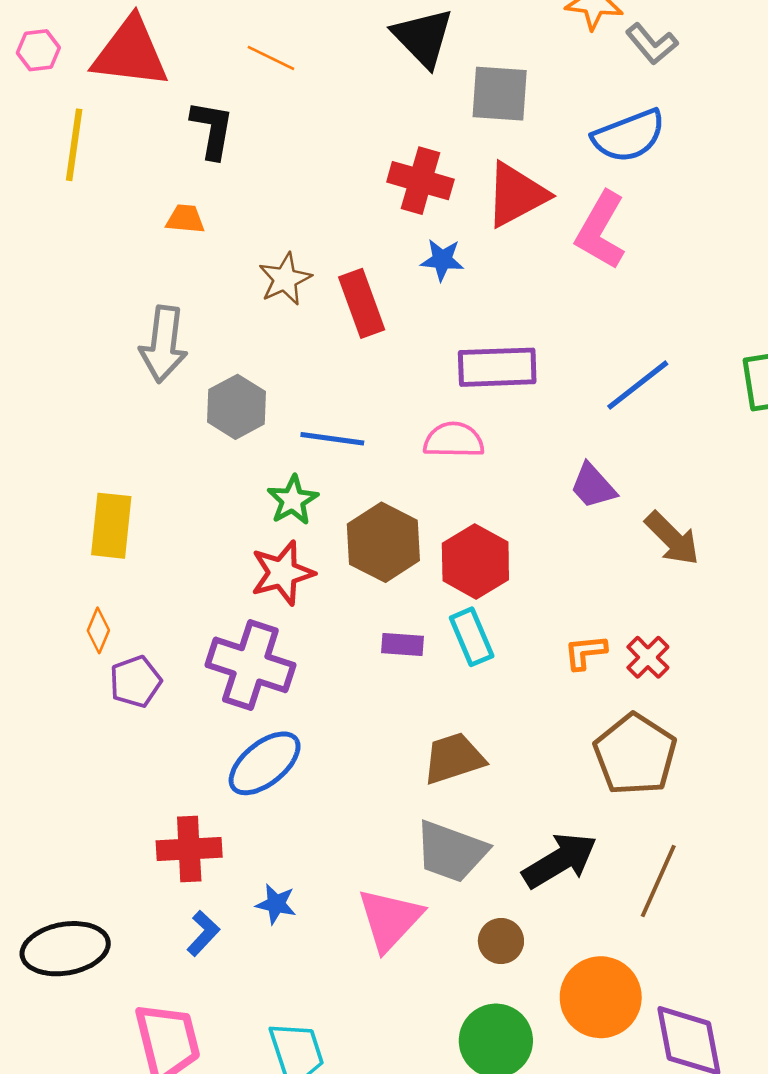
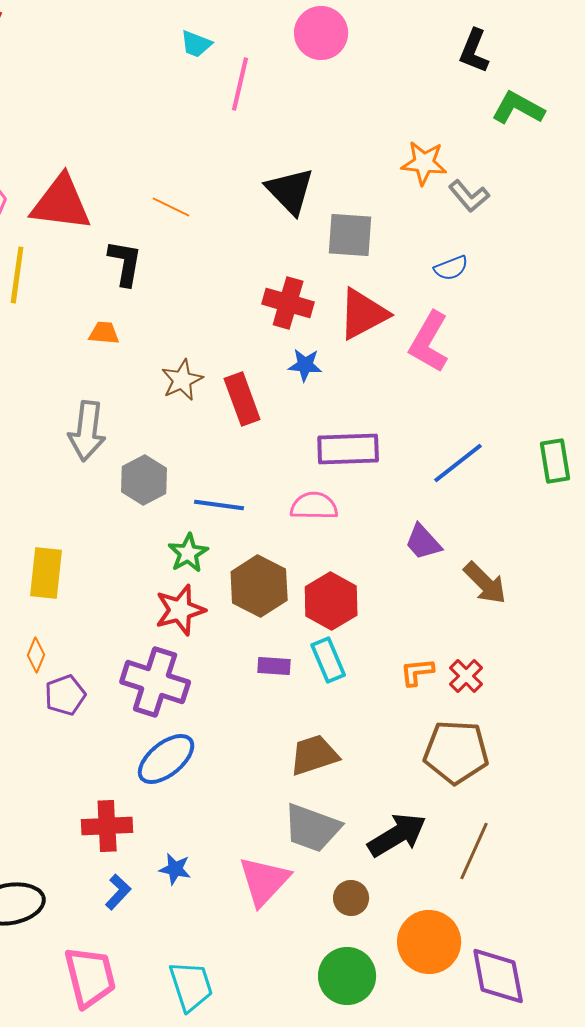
blue semicircle: (629, 136) -> (451, 268), size x0.6
brown pentagon: (635, 754) -> (456, 752), turned -30

